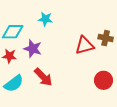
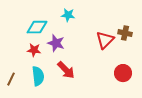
red triangle: (84, 45) -> (105, 40), turned -30
cyan semicircle: (14, 83) -> (38, 76), turned -60

